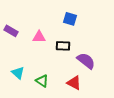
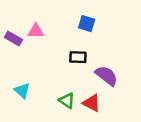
pink triangle: (39, 37) -> (36, 31), moved
green triangle: (42, 81) -> (67, 100), moved

